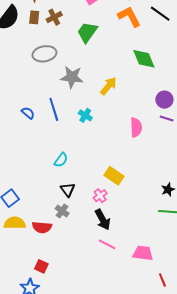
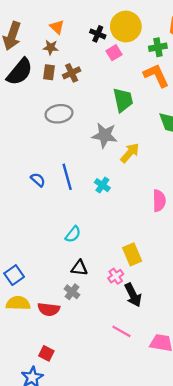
green trapezoid: (87, 32) -> (123, 100), moved, turned 130
gray star: (72, 77) -> (105, 135), moved
yellow rectangle: (114, 176) -> (132, 254), turned 30
black triangle: (68, 190) -> (79, 268), turned -49
black arrow: (103, 220) -> (133, 295), moved

